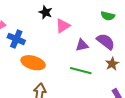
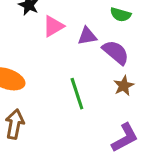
purple triangle: (82, 45) -> (87, 36), moved
green line: (81, 71) -> (77, 94), turned 55

